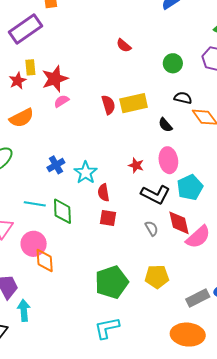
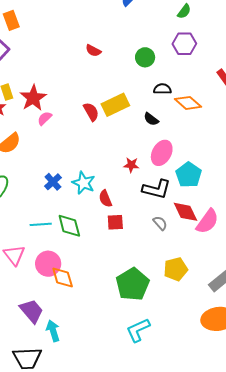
pink ellipse: (168, 160) -> (162, 153), turned 50

